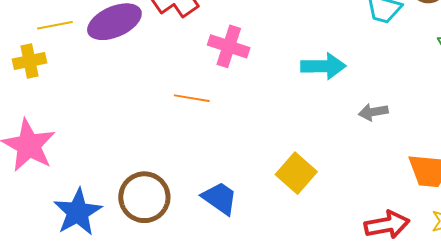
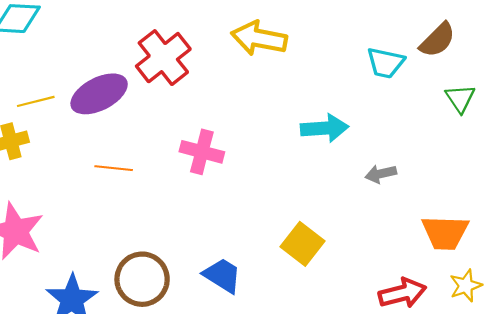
pink cross: (229, 46) -> (202, 152), moved
orange line: (192, 98) -> (114, 168), moved

